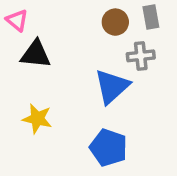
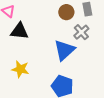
gray cross: (141, 56) -> (81, 32), turned -35

